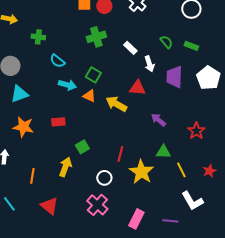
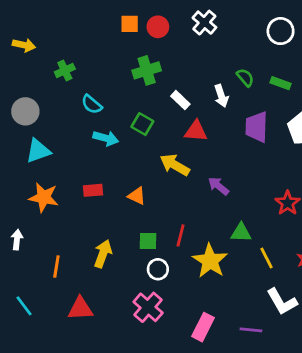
green cross: (38, 37) -> (65, 70), turned -32
white rectangle: (130, 48) -> (180, 100), moved
white arrow: (149, 64) -> (221, 96), moved
red triangle: (137, 88) -> (196, 131), moved
orange triangle: (89, 96) -> (137, 196), moved
purple arrow: (158, 120) -> (218, 186), moved
green square: (82, 147) -> (148, 241), moved, turned 32
red triangle: (49, 206) -> (80, 309), turned -42

